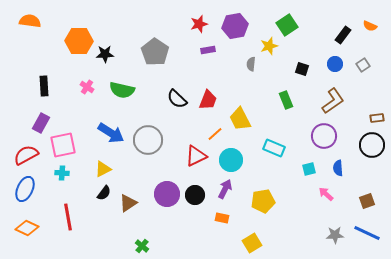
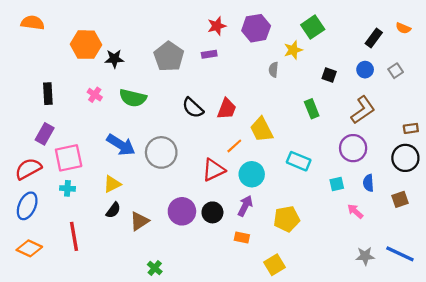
purple rectangle: (208, 50) -> (209, 54), moved
brown square: (367, 201) -> (400, 199), moved

